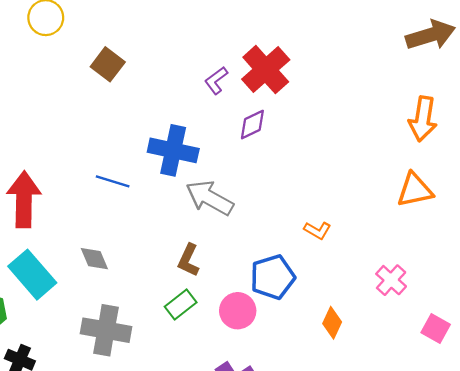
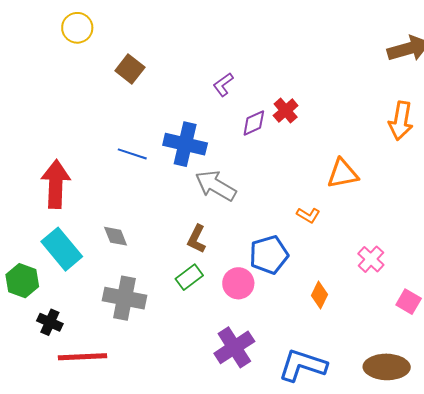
red cross: (266, 70) -> (286, 111), moved, size x0.6
blue line: (113, 181) -> (132, 154), moved
orange triangle: (415, 190) -> (343, 174), moved

